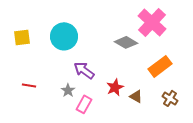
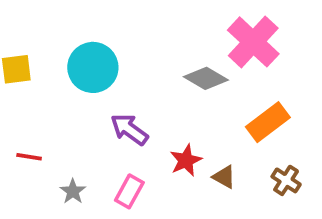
gray star: (68, 90) -> (73, 191), moved

